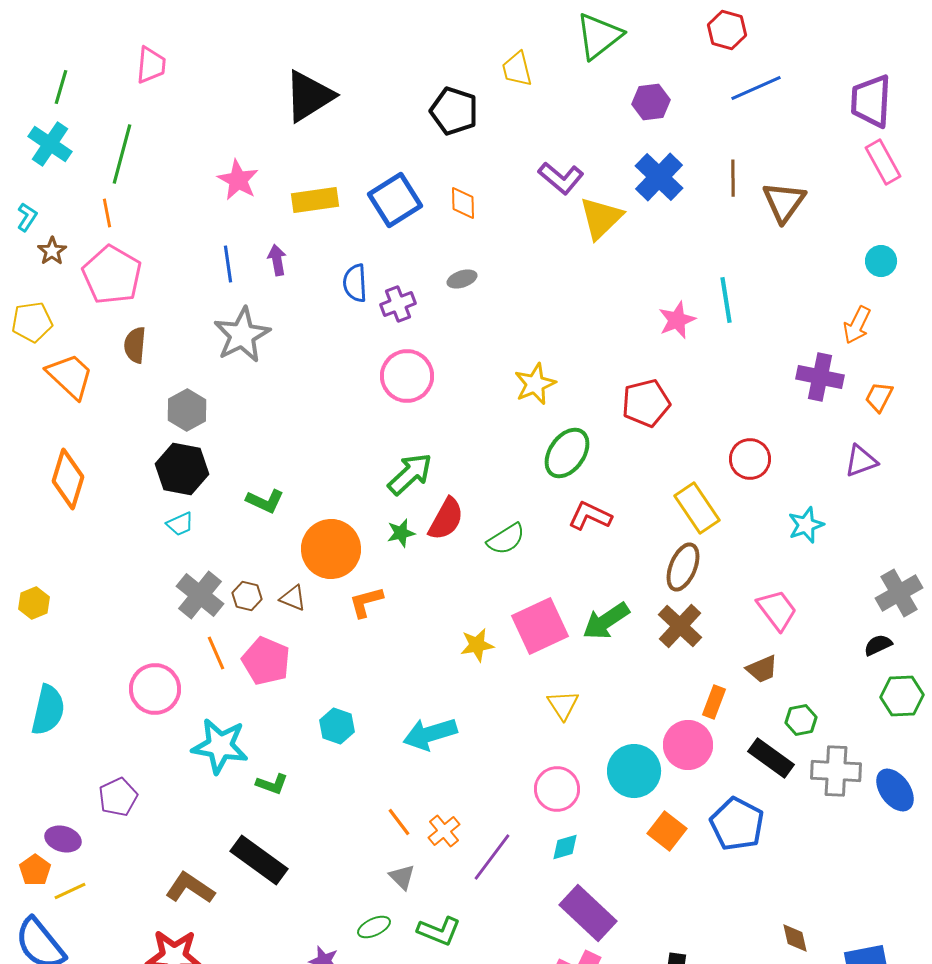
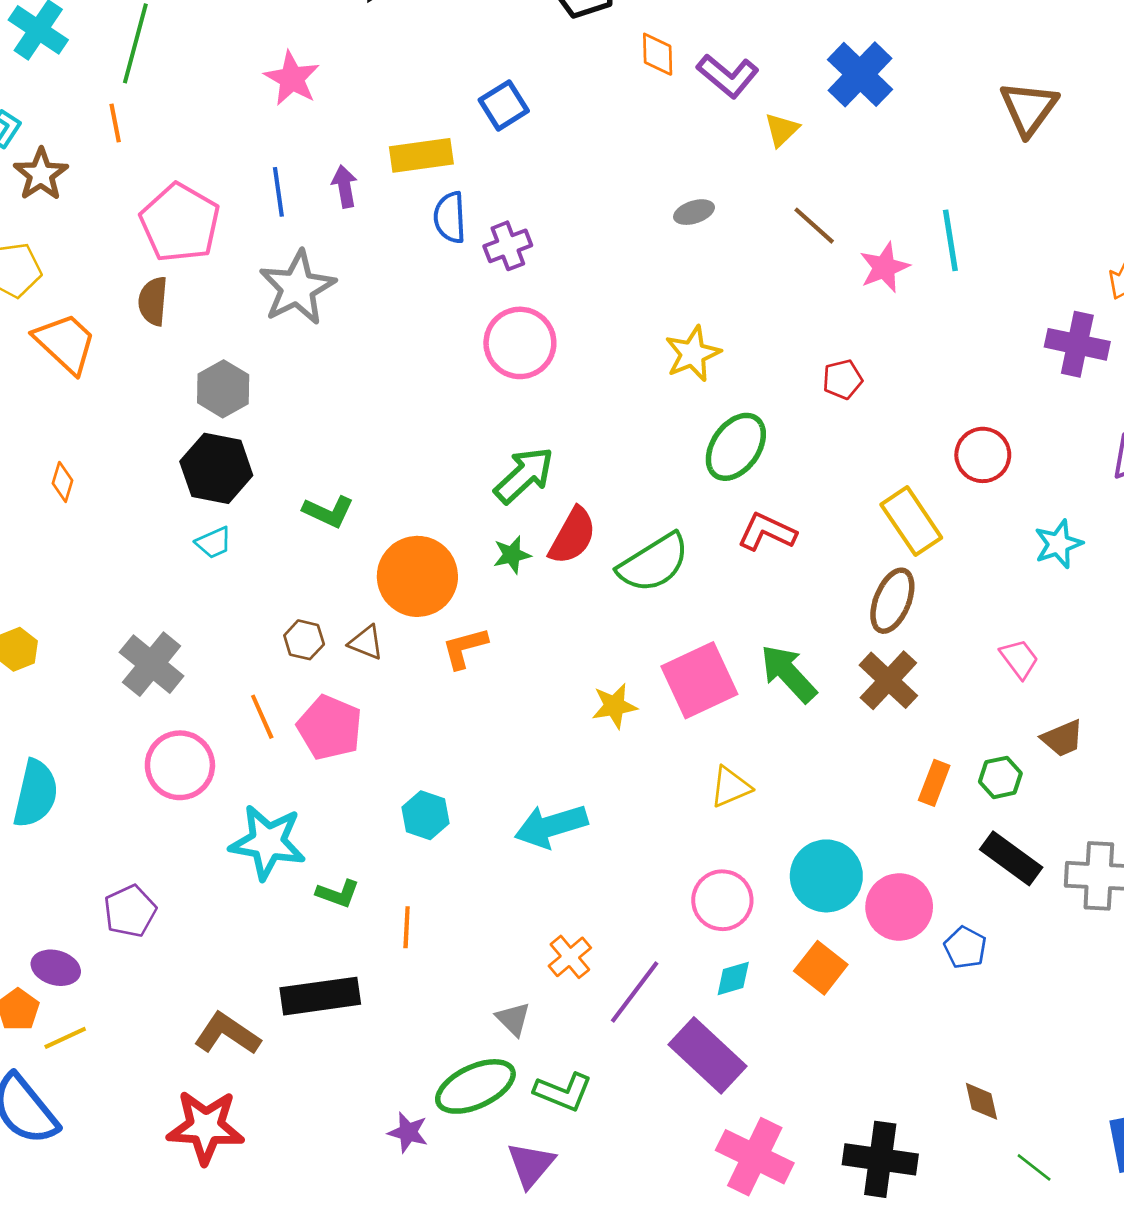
brown line: (733, 178) -> (814, 226), moved, turned -48
yellow rectangle: (315, 200) -> (421, 155), moved
blue square: (395, 200) -> (504, 105), size x0.7
orange diamond: (463, 203) -> (658, 54), moved
yellow triangle: (601, 218) -> (782, 130), size x0.6
brown star: (52, 251) -> (41, 174), size x1.4
pink pentagon: (112, 275) -> (180, 223), moved
gray ellipse: (462, 279) -> (694, 212), moved
red pentagon: (646, 403) -> (842, 379), size x0.6
orange diamond: (68, 479) -> (63, 482), size x0.5
green semicircle: (506, 539) -> (654, 563), size x1.4
gray cross: (200, 595) -> (152, 664), moved
pink trapezoid: (777, 610) -> (1019, 659), size x0.7
green arrow: (606, 621) -> (788, 674), turned 81
brown trapezoid: (762, 669) -> (1062, 738), moved
yellow triangle: (563, 705) -> (730, 787), turned 40
green hexagon: (801, 720) -> (1000, 777), moved
pink circle: (688, 745) -> (899, 907), moved
orange line: (399, 822) -> (407, 927), moved, turned 40
blue pentagon: (737, 824) -> (965, 947), size x0.6
orange square: (667, 831) -> (821, 968), moved
black rectangle: (259, 860) -> (320, 996), turned -44
purple rectangle: (588, 913) -> (708, 1055), moved
green ellipse: (374, 927) -> (475, 1086), size x1.8
brown diamond: (795, 938) -> (981, 1101), moved

